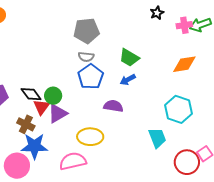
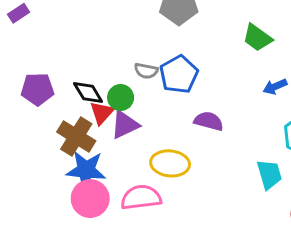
gray semicircle: (86, 57) -> (146, 71), moved
green trapezoid: (129, 58) -> (257, 38), moved
blue arrow: (128, 80) -> (275, 87), moved
brown cross: (26, 124) -> (76, 136), size x1.4
pink circle: (17, 166) -> (90, 199), moved

